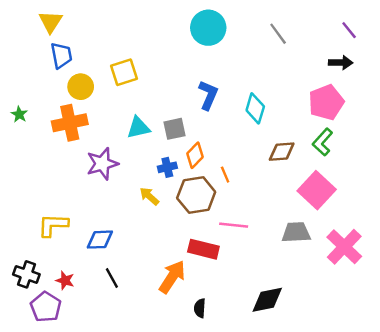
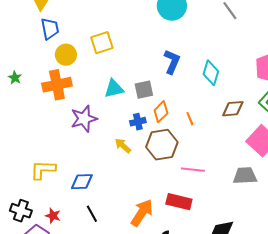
orange line: (225, 175) -> (190, 119), moved
red rectangle: (203, 249) -> (179, 202), moved

